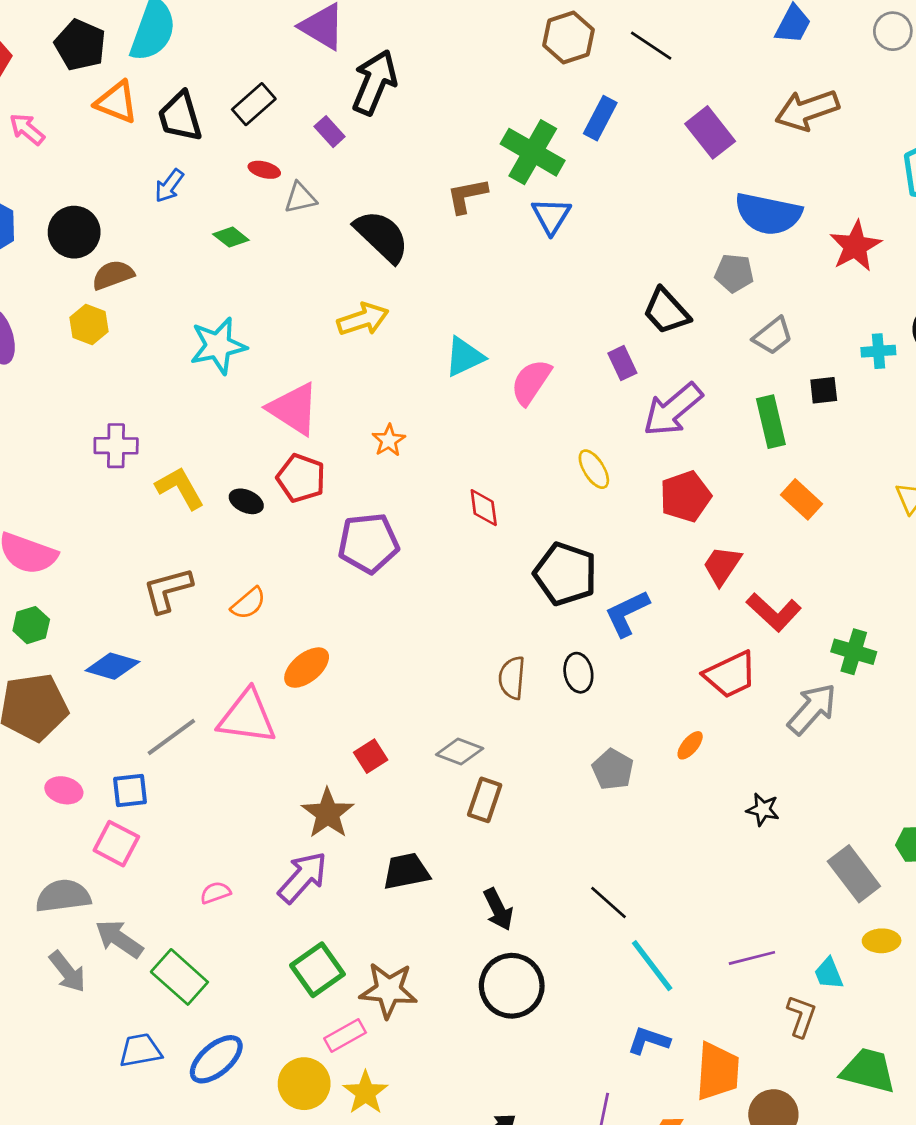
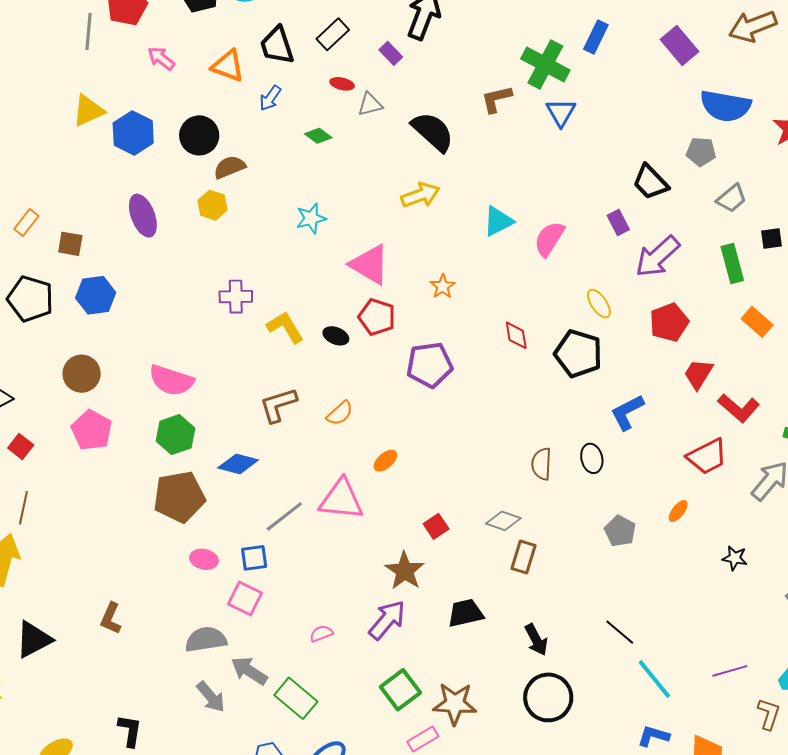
orange triangle: (117, 102) -> (228, 66), moved
cyan star: (218, 346) -> (311, 218), size x0.7
black pentagon: (565, 574) -> (578, 354), moved
green hexagon: (31, 625) -> (175, 435), size x1.4
orange ellipse: (307, 668) -> (385, 461), size x0.7

